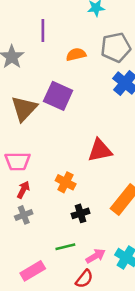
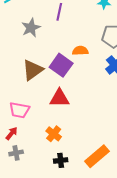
orange semicircle: (76, 54) -> (80, 51), moved
red triangle: (100, 150) -> (59, 98), moved
red arrow: (23, 190) -> (12, 133), moved

